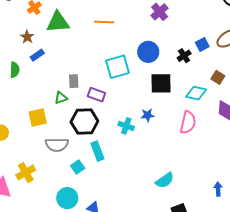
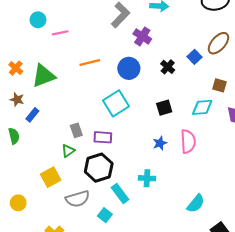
blue circle: (148, 52) -> (129, 68), moved
black cross: (184, 56) -> (168, 67), moved
black square: (161, 83) -> (164, 108), size x0.7
pink semicircle: (188, 122) -> (188, 141), moved
cyan cross: (126, 126) -> (147, 178), moved

